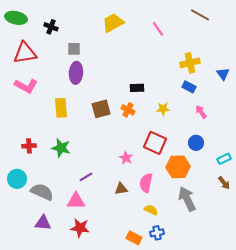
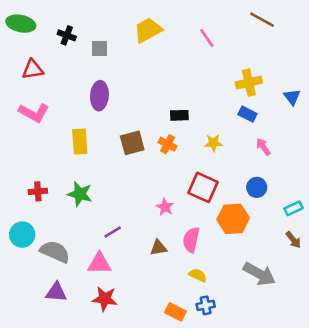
gray square: (74, 49) -> (99, 48), moved
red triangle: (25, 53) -> (33, 69), size x0.7
gray arrow: (187, 199) -> (259, 274), moved, turned 145

